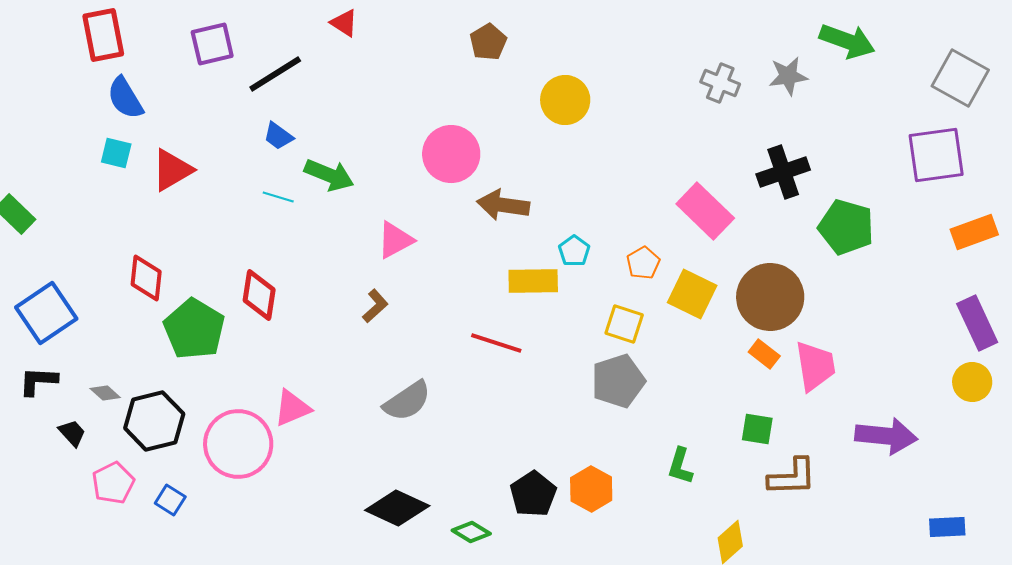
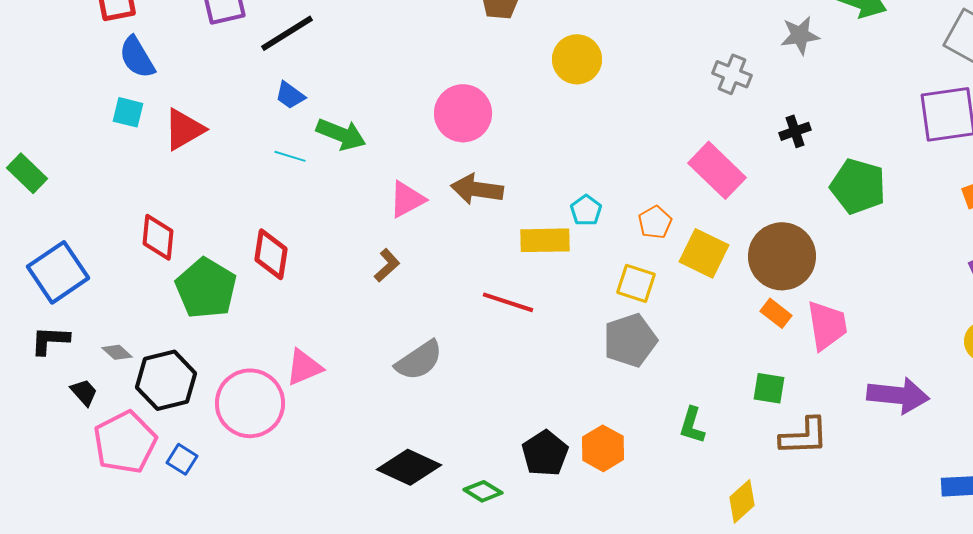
gray cross: (720, 83) -> (732, 74), moved
black cross: (783, 172) -> (795, 131), size x0.6
brown arrow: (503, 205) -> (477, 189), moved
pink pentagon: (113, 483) -> (125, 442), size x1.5

